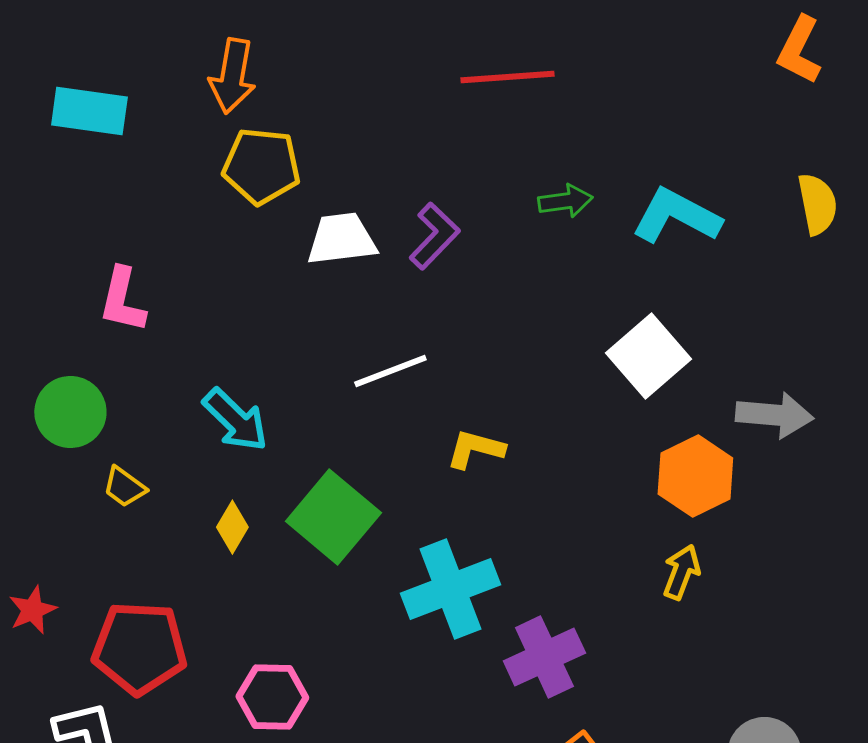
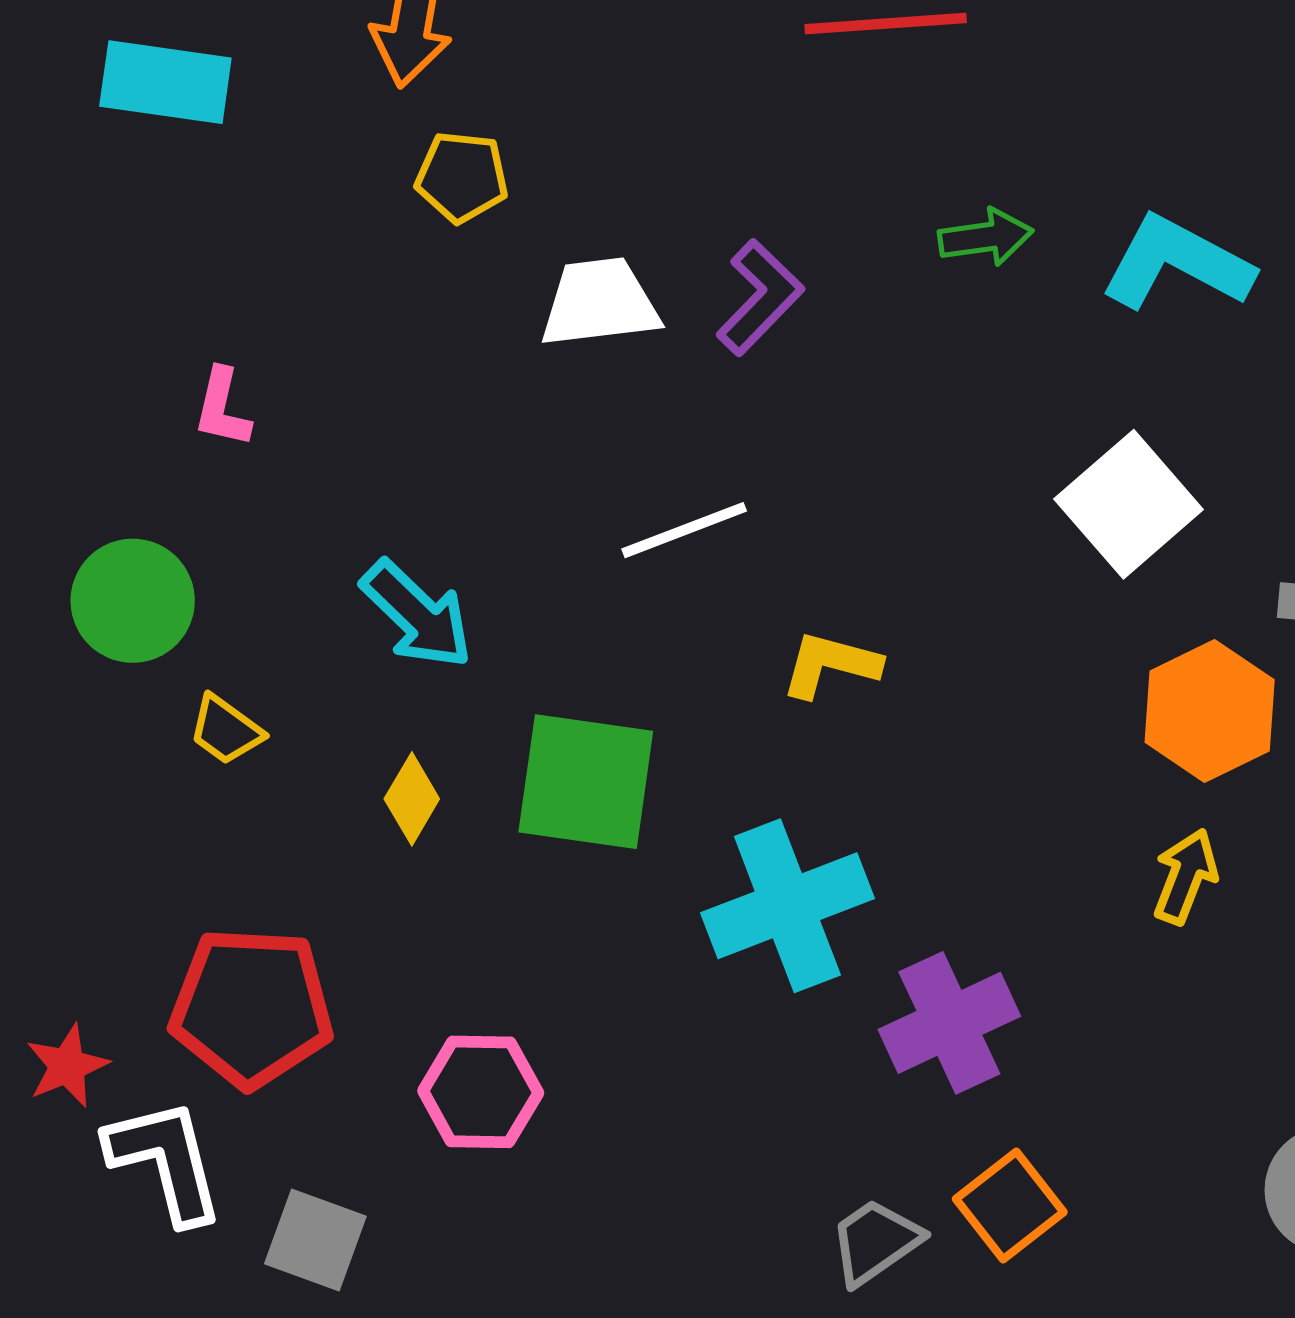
yellow pentagon: (261, 166) -> (462, 177), size x0.7
pink L-shape: (122, 300) -> (222, 408), size x0.7
green square: (333, 517) -> (586, 782), turned -32
red star: (32, 610) -> (67, 1066), moved

